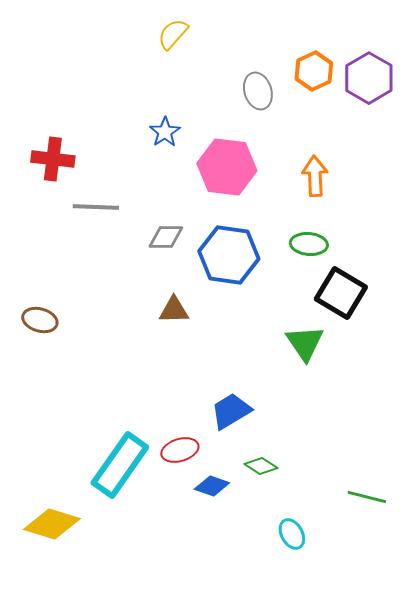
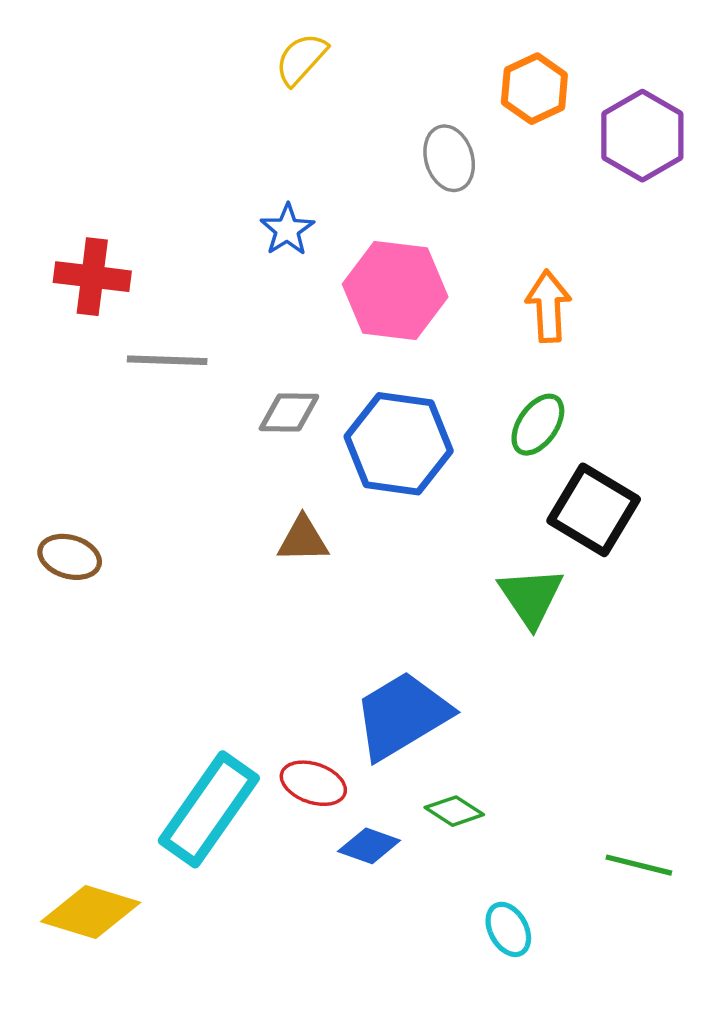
orange hexagon: (314, 71) -> (534, 89), moved
green ellipse: (309, 244) -> (538, 425), turned -60
blue trapezoid: (231, 411) -> (402, 715), size x1.4
red ellipse: (180, 450) -> (313, 783), turned 36

